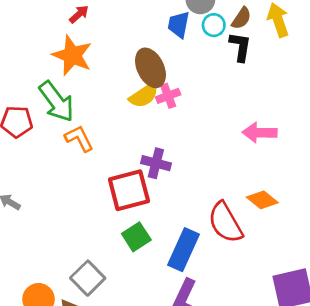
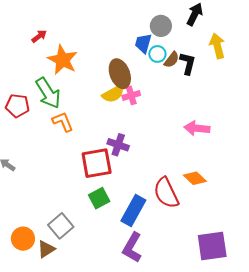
red arrow: (79, 14) -> (39, 36), moved
brown semicircle: (241, 18) -> (172, 60), moved
cyan circle: (214, 25) -> (157, 54), moved

